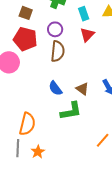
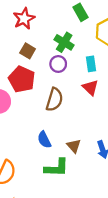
purple circle: (55, 29) -> (58, 64), moved
red triangle: (87, 35) -> (90, 88), turned -42

